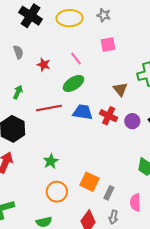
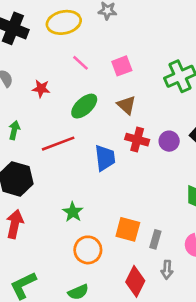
pink square: (108, 45) -> (122, 66), moved
pink line: (76, 59) -> (80, 63), moved
brown triangle: (120, 89) -> (126, 105), moved
blue trapezoid: (83, 112) -> (105, 158), moved, turned 85

